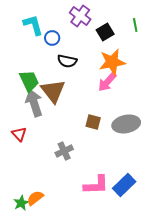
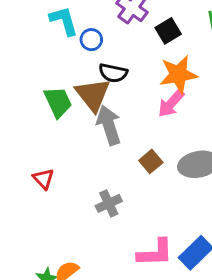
brown triangle: (53, 91) -> (93, 95), moved
gray arrow: (34, 103) -> (109, 125), moved
brown square: (93, 122) -> (151, 161), turned 35

